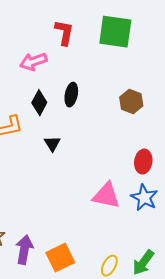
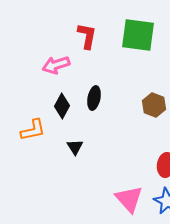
pink triangle: (106, 196) -> (129, 199), turned 36

